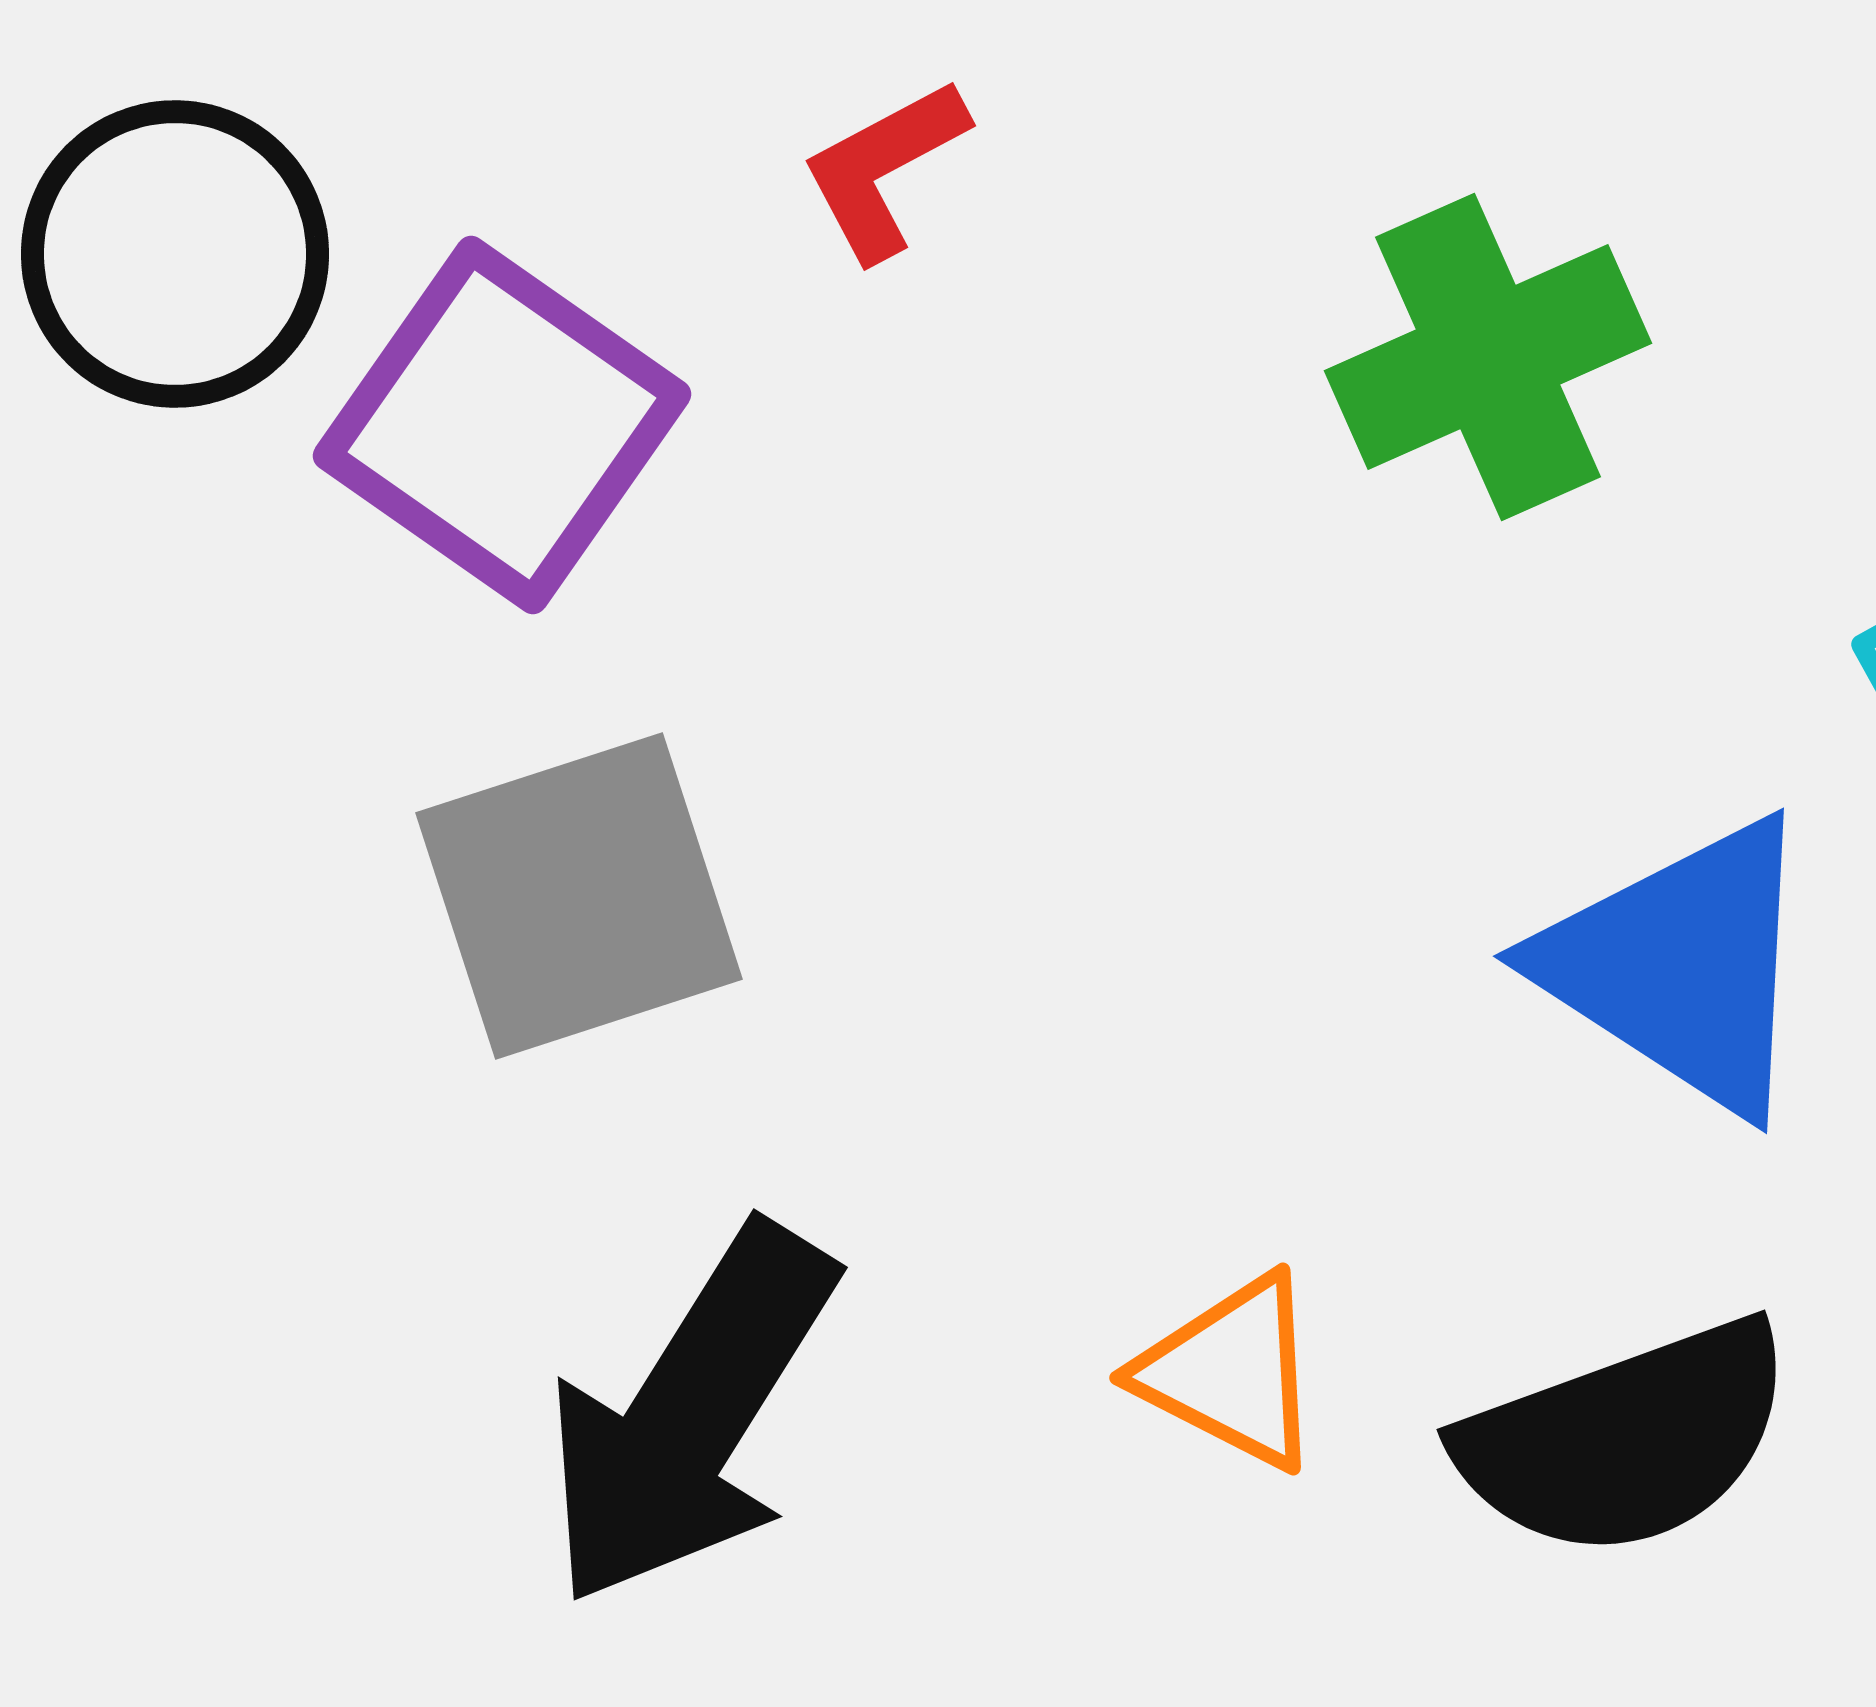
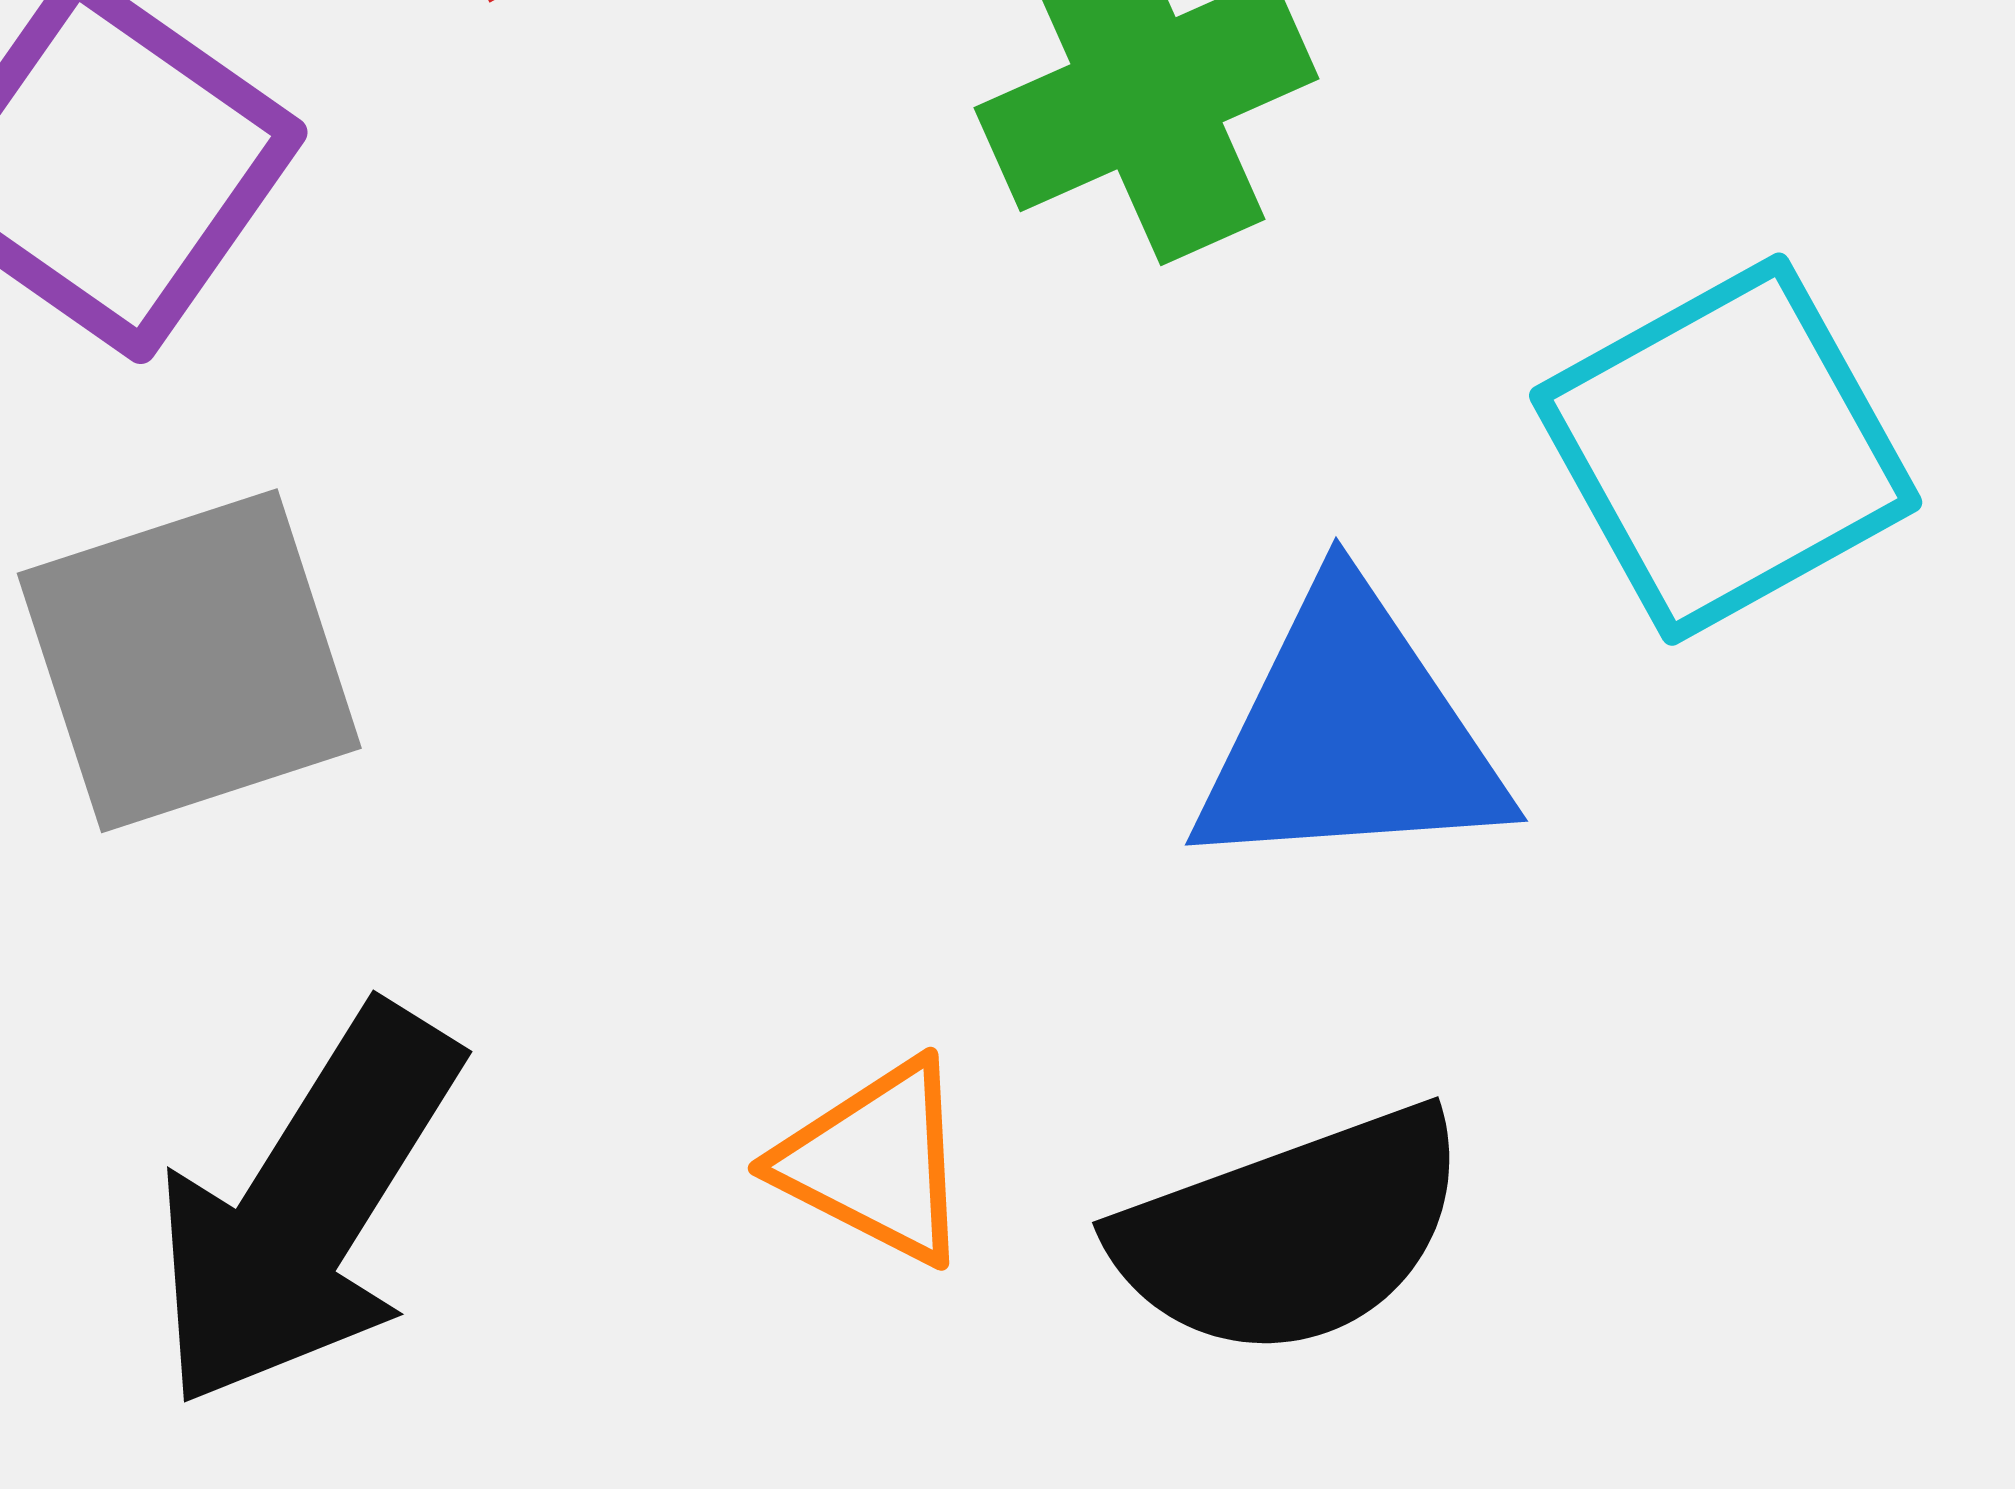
blue triangle: (1681, 966) -> (1350, 734), turned -37

